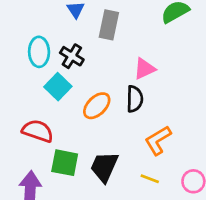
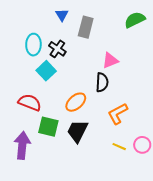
orange ellipse: (97, 106) -> (76, 102), moved
yellow line: (150, 179) -> (119, 147), moved

